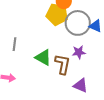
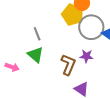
gray line: (14, 44) -> (37, 34), moved, turned -40
green triangle: (43, 57) -> (35, 55), moved

